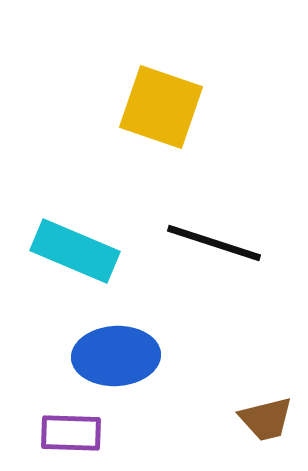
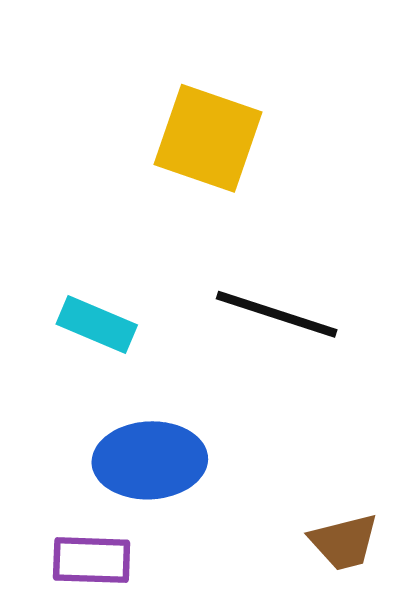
cyan rectangle: (75, 251) -> (97, 325), size x0.7

